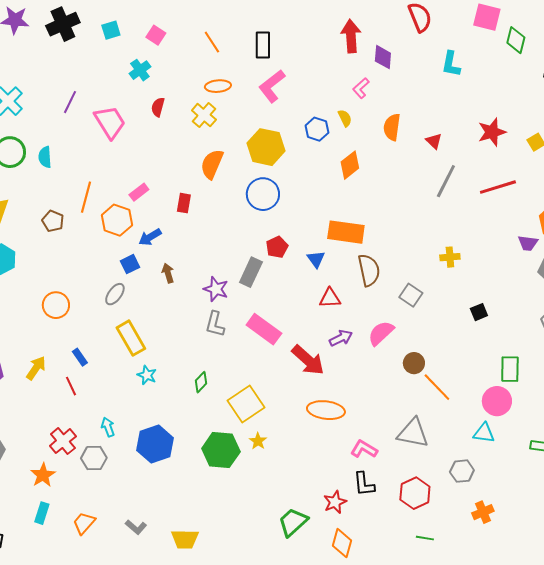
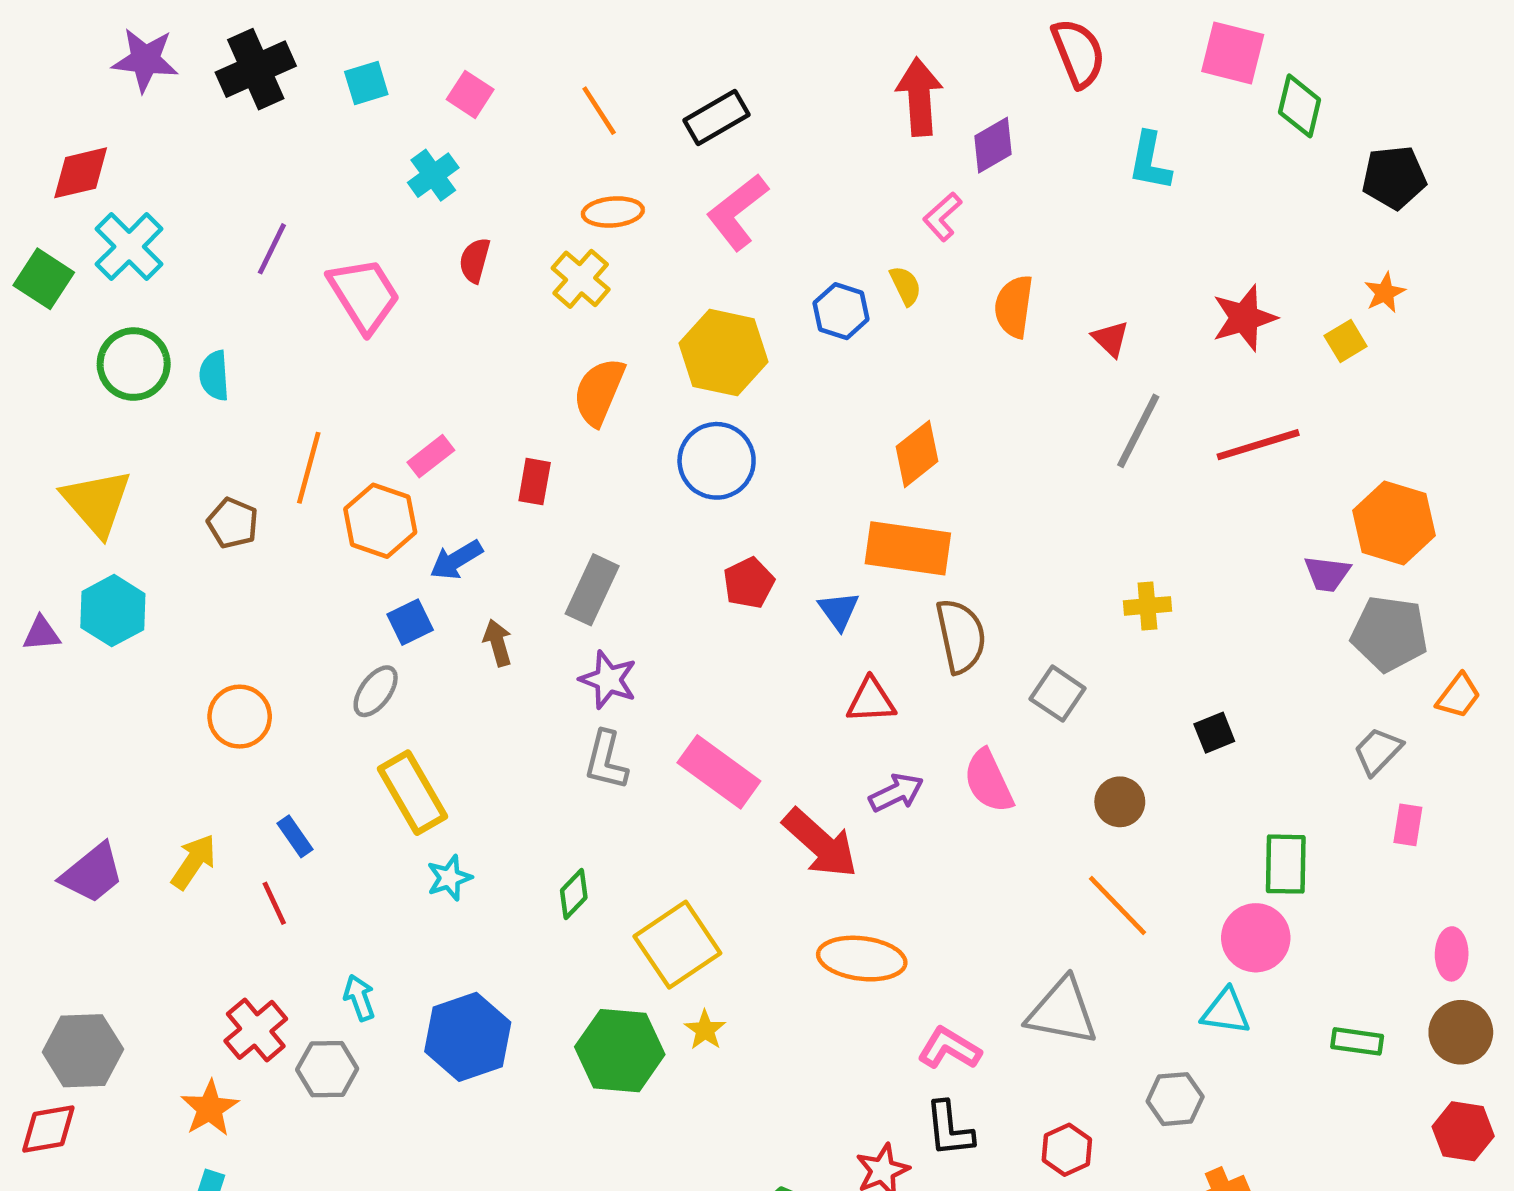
black rectangle: (263, 45) -> (717, 118), turned 60
purple diamond: (383, 57) -> (993, 145), turned 55
orange diamond: (350, 165) -> (917, 454), moved
gray rectangle: (251, 272) -> (592, 590), moved
pink semicircle: (381, 333) -> (988, 781), turned -72
brown circle: (414, 363) -> (1120, 802), moved
cyan star: (147, 375) -> (449, 878), turned 30
red hexagon: (415, 493) -> (1067, 1150), size x0.7

